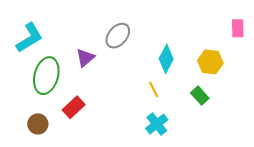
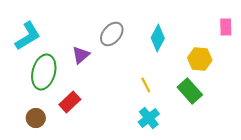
cyan diamond: (166, 59) -> (158, 38), moved
green rectangle: (200, 96) -> (190, 91), size x1.4

